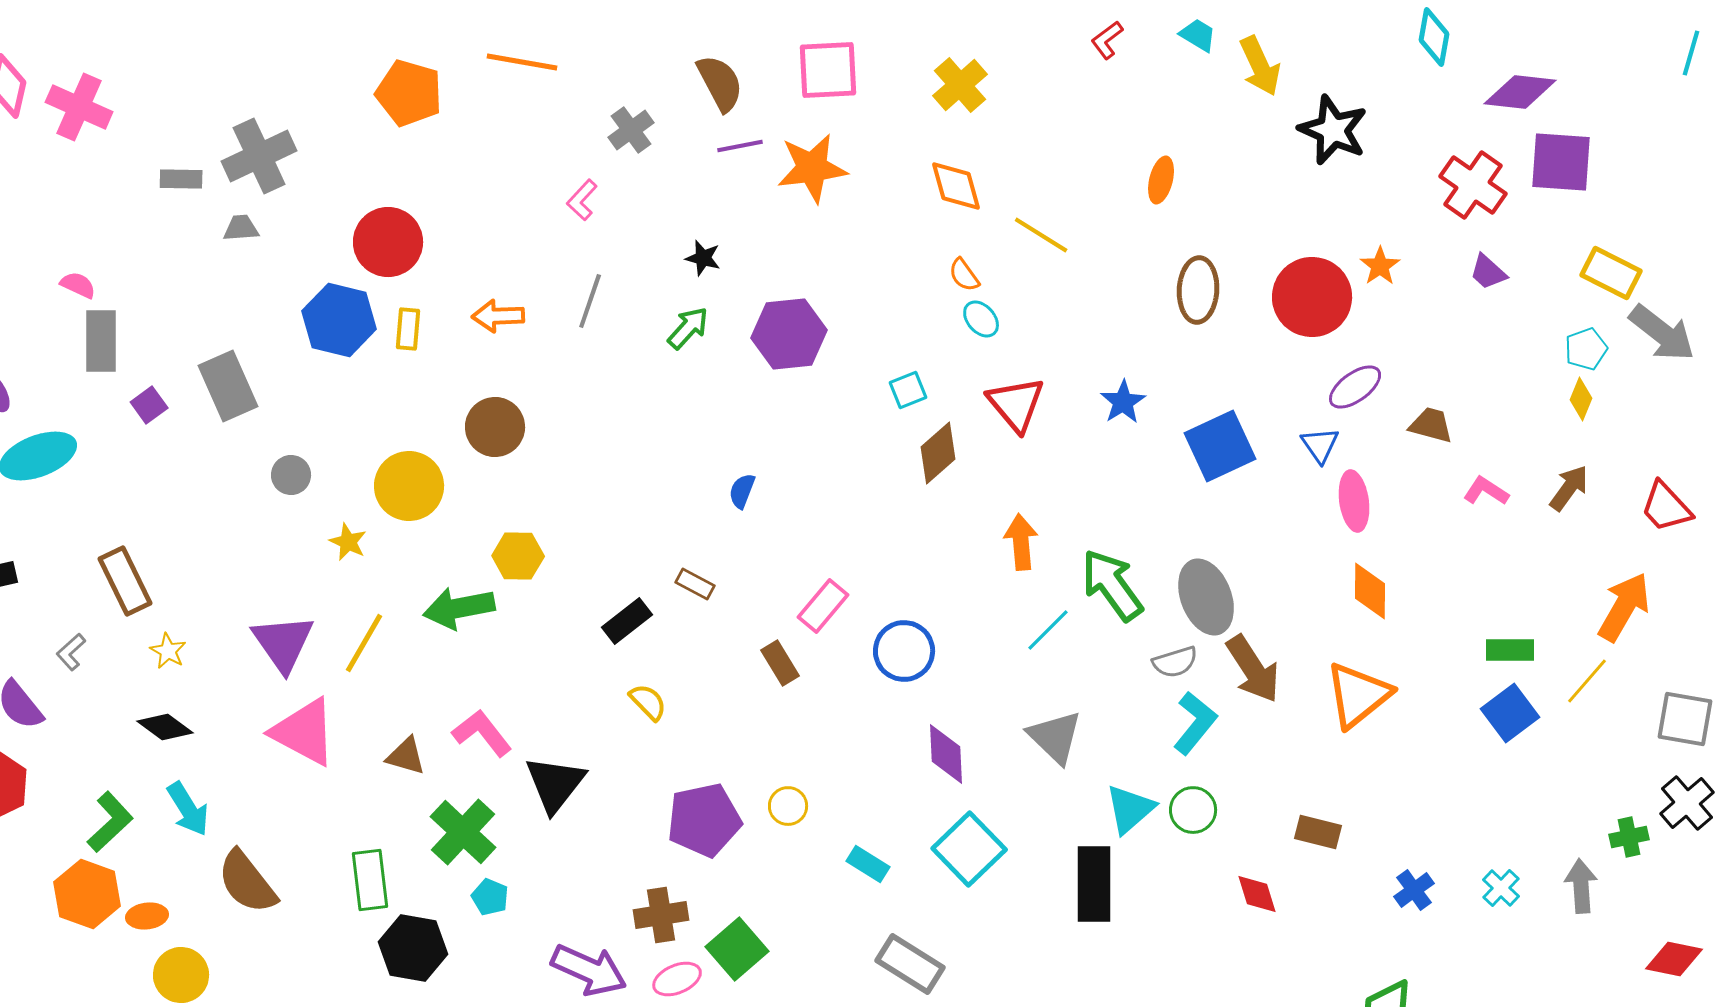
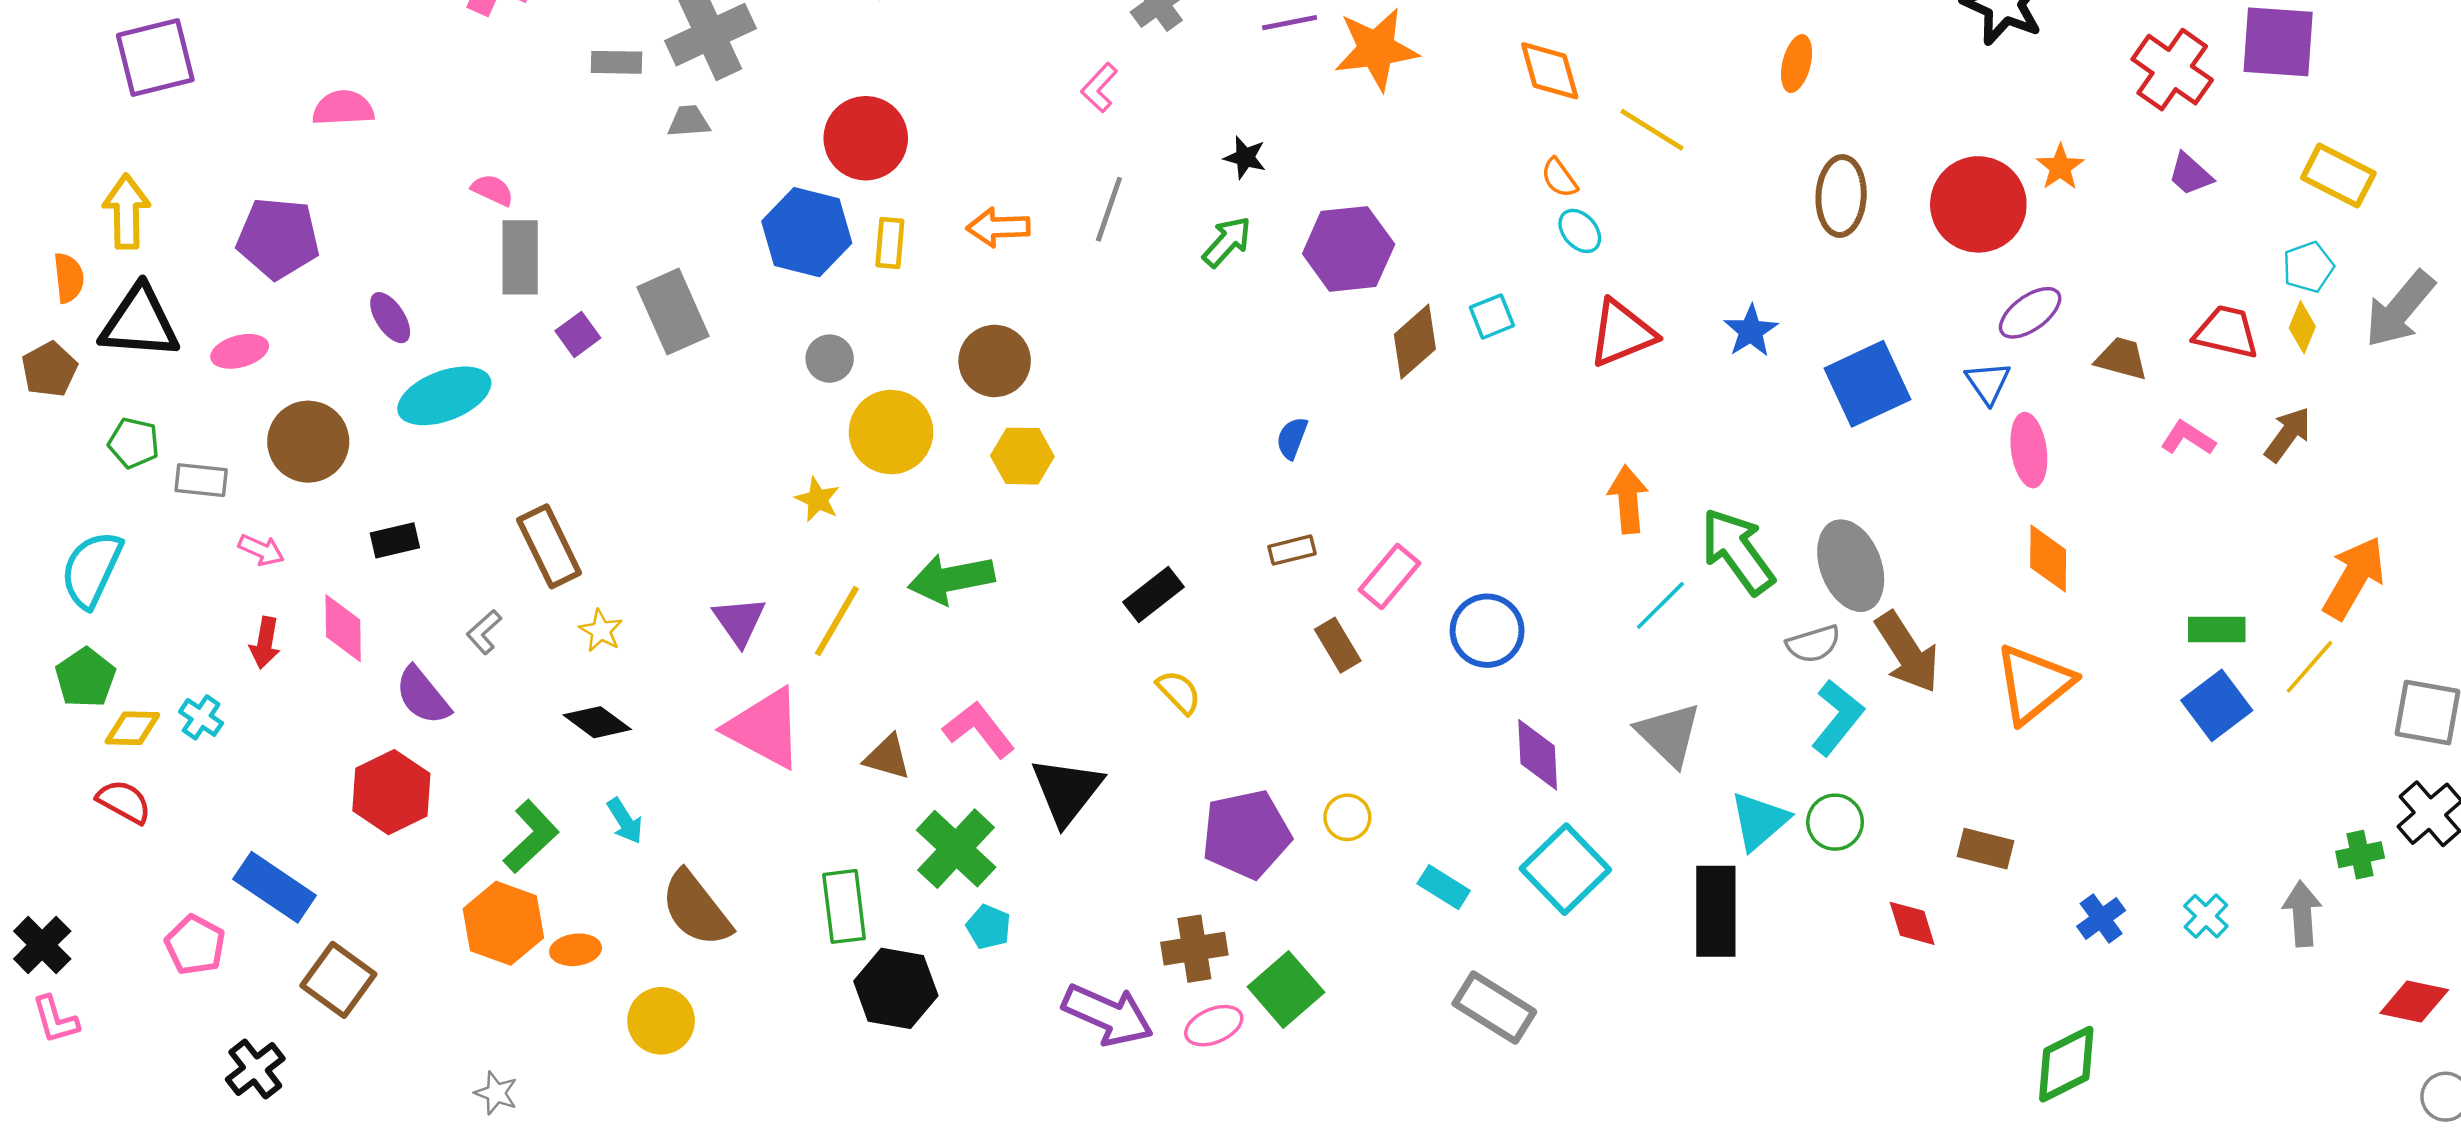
gray arrow: (1662, 333) -> (2400, 309), moved, turned 92
red triangle: (1016, 404) -> (1622, 333), turned 48
brown diamond: (938, 453) -> (1415, 342), moved
gray circle: (291, 475) -> (830, 359), moved
red trapezoid: (1666, 507) -> (2226, 332), moved, turned 146
yellow hexagon: (518, 556) -> (1022, 456), moved
brown rectangle: (695, 584) -> (1292, 550), moved, turned -42
purple triangle: (283, 643) -> (739, 621), size x0.7
cyan arrow: (188, 809) -> (625, 821), size x0.7
yellow circle: (181, 975) -> (661, 1021), moved

